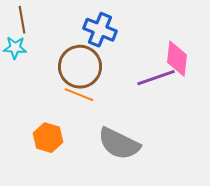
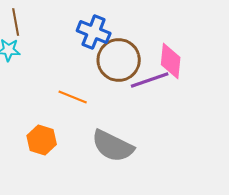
brown circle: (80, 67) -> (119, 60), moved

